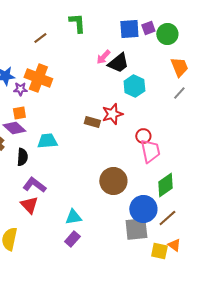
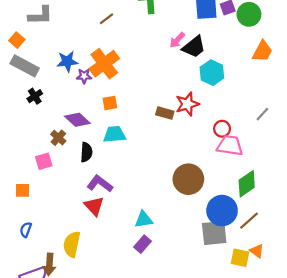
orange trapezoid: (179, 67) -> (262, 51), turned 50
orange cross: (38, 78) -> (104, 64), turned 32
gray line: (179, 93) -> (262, 114), moved
orange square: (19, 113) -> (110, 103), moved
pink trapezoid: (150, 151) -> (230, 146), turned -70

